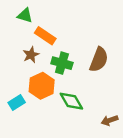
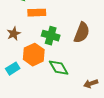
orange rectangle: (45, 36) -> (37, 13), turned -36
brown star: (31, 55) -> (14, 34), moved

